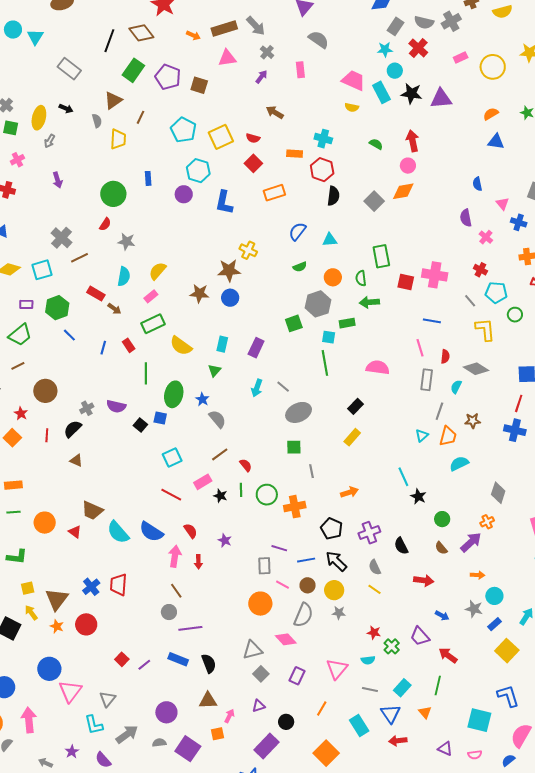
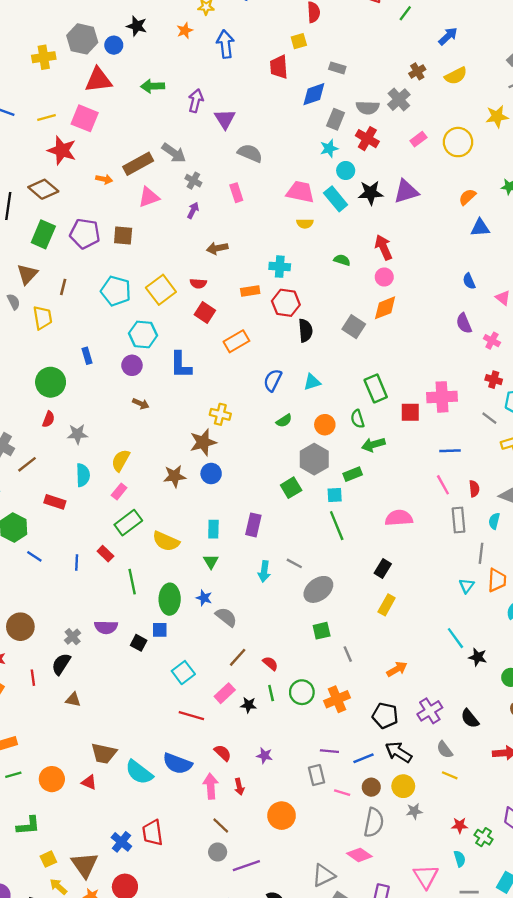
brown arrow: (275, 112) -> (217, 248), turned -30
brown arrow: (114, 309) -> (141, 404), moved
orange circle: (260, 604) -> (282, 816), moved
cyan semicircle: (368, 660) -> (460, 859), turned -88

